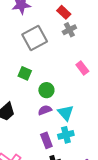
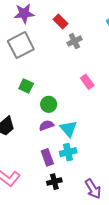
red rectangle: (64, 12) -> (61, 22), moved
gray square: (35, 38) -> (21, 45), moved

